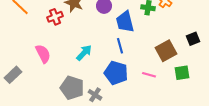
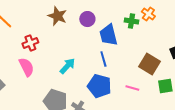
red cross: (55, 17) -> (30, 43), moved
brown square: (166, 51) -> (149, 64), turned -30

